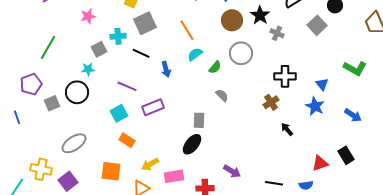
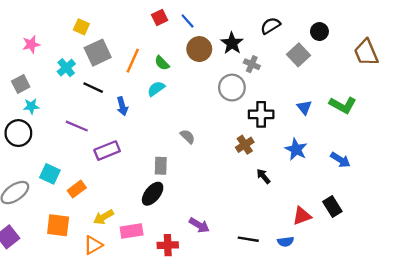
orange line: (187, 30) -> (133, 61), moved, turned 55
cyan cross: (118, 36) -> (66, 68), turned -35
gray square: (99, 49) -> (21, 84), moved
gray circle: (241, 53) -> (232, 88), moved
green semicircle: (215, 67) -> (162, 63), moved, turned 96
blue triangle: (322, 84) -> (304, 107), moved
cyan square: (119, 113) -> (50, 174), moved, turned -36
orange rectangle: (127, 140) -> (77, 189), turned -70

